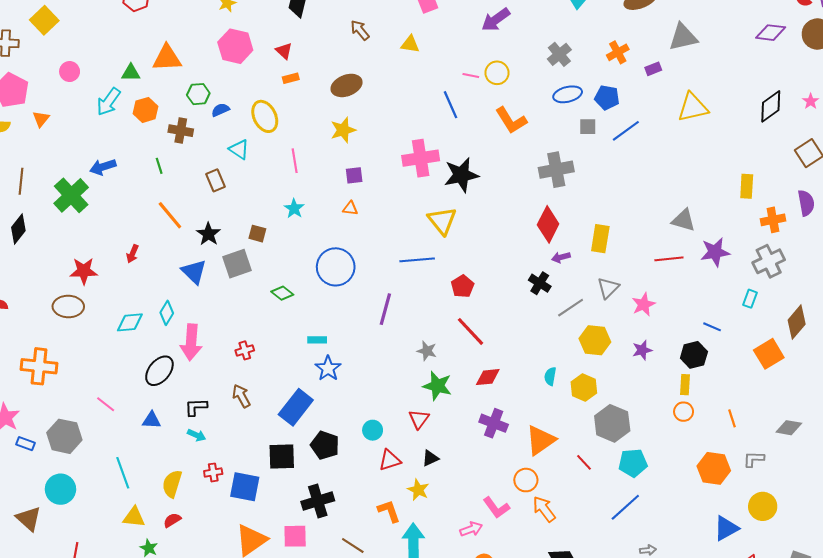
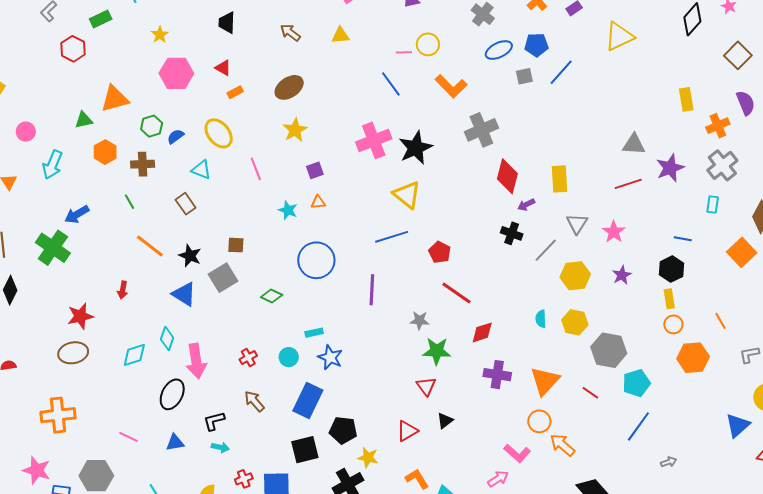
cyan arrow: (108, 102) -> (52, 165), moved
gray cross: (556, 170) -> (481, 130), moved
cyan star: (294, 208) -> (288, 210), moved
cyan circle: (373, 430) -> (289, 357), moved
orange hexagon: (714, 468) -> (693, 358), moved
yellow star: (418, 490) -> (368, 458), moved

